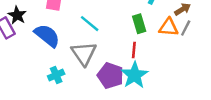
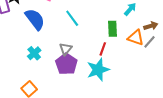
gray triangle: (84, 53) -> (66, 49), moved, size x0.6
cyan cross: (56, 75) -> (34, 53), turned -32
purple pentagon: (110, 76) -> (66, 64), moved

